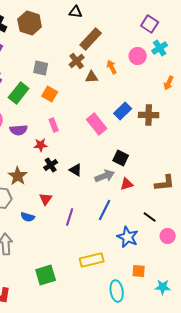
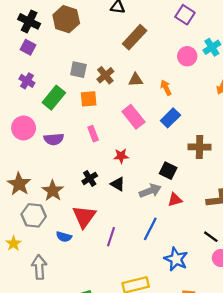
purple square: (150, 24) -> (185, 15), moved
brown cross: (77, 61) -> (105, 75), moved
orange arrow: (112, 67) -> (166, 88), moved
orange square: (50, 94) -> (89, 99), turned -35
brown cross: (149, 115) -> (200, 147), moved
pink rectangle: (97, 124) -> (133, 117), moved
red star: (41, 145) -> (121, 156), moved
red triangle: (46, 199) -> (84, 217), size x1.6
black line: (150, 217) -> (211, 237), moved

